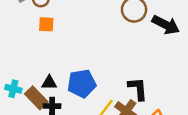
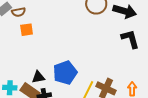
black L-shape: (138, 89) -> (130, 39), moved

